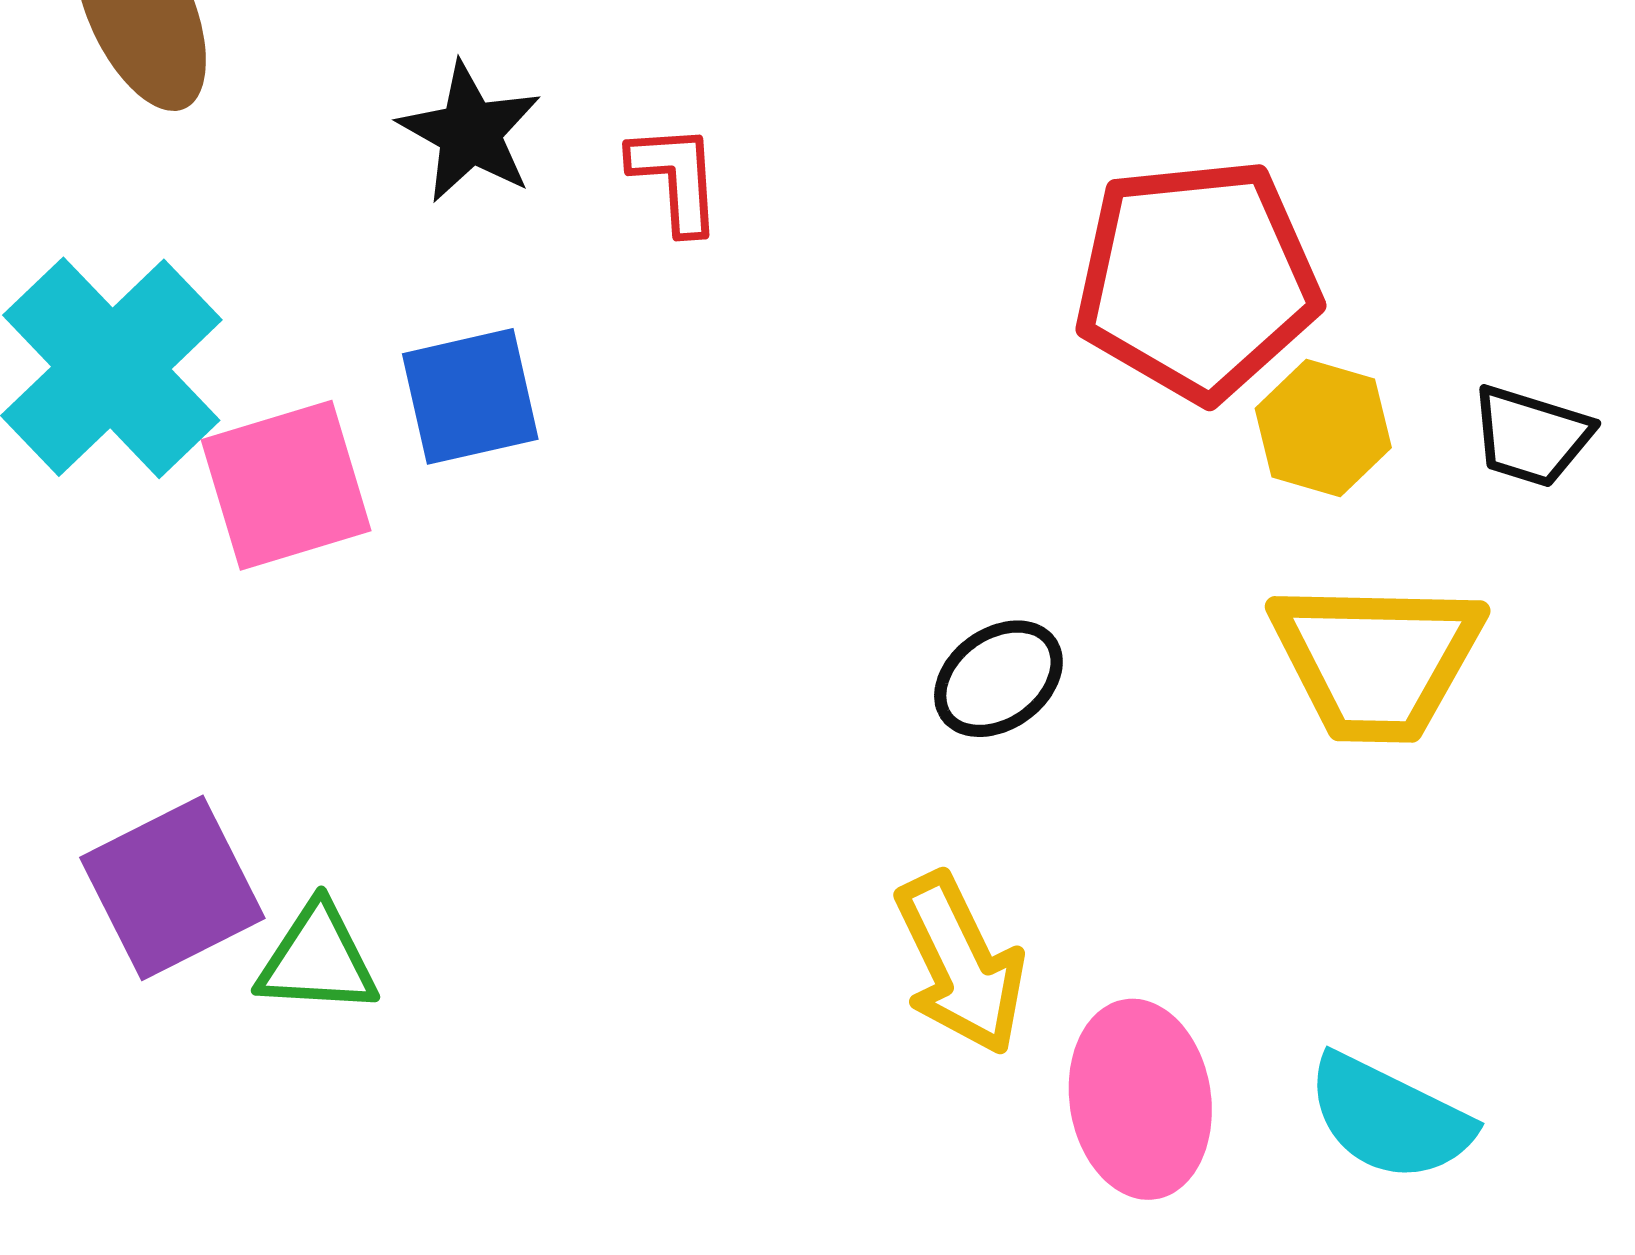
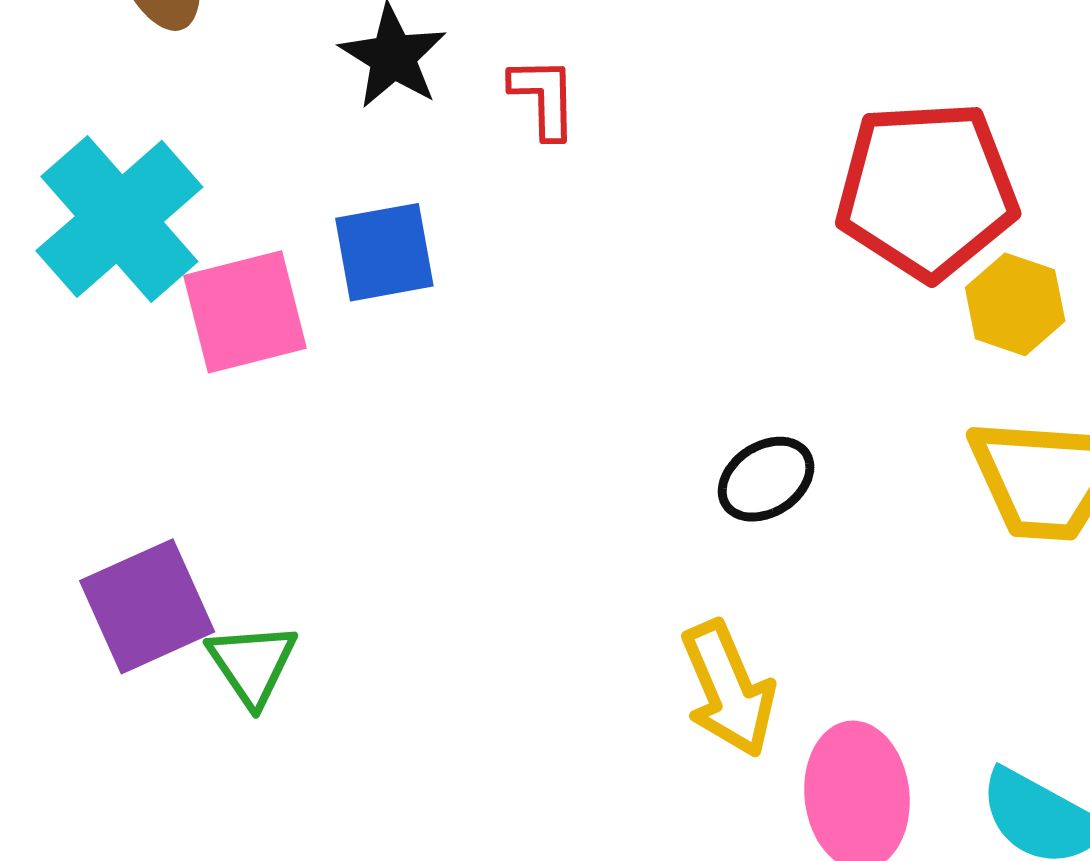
green triangle: (317, 959) -> (252, 664), turned 50

